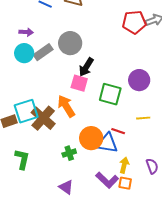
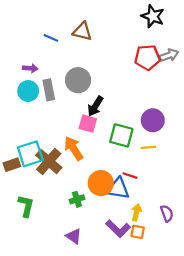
gray rectangle: (43, 52) -> (49, 90), turned -66
yellow line: (143, 118) -> (148, 147), moved

